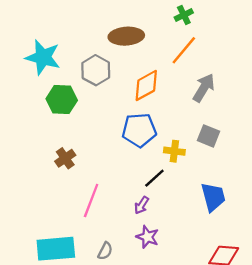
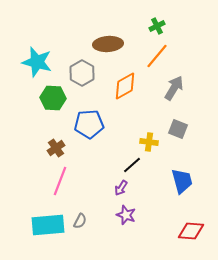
blue pentagon: (139, 130) -> (89, 124), moved
pink line: (91, 201) -> (60, 181), moved
gray semicircle: (105, 251) -> (80, 221), moved

